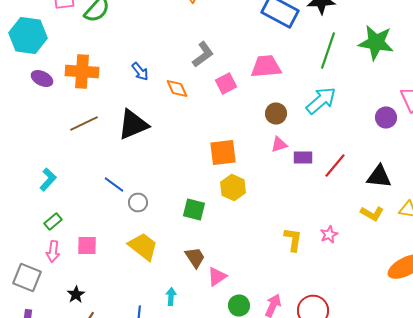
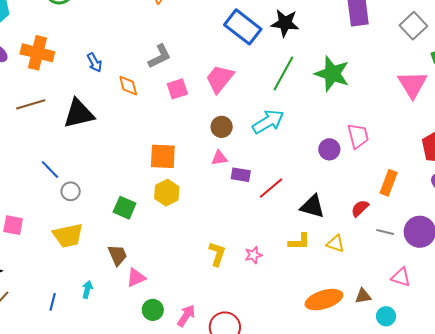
pink trapezoid: (266, 66) -> (220, 79), turned -56
yellow L-shape: (372, 214) -> (299, 242), turned -40
yellow trapezoid: (143, 246) -> (68, 236), turned 120

